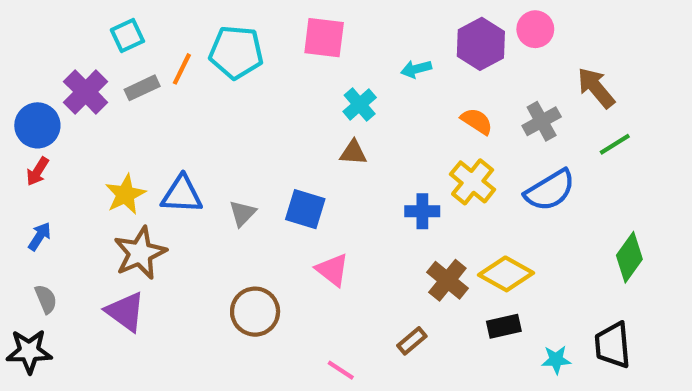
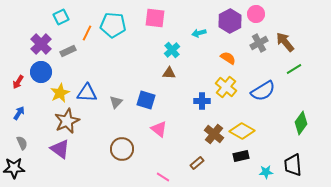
gray rectangle: (142, 88) -> (68, 51), moved
gray cross: (542, 121) -> (259, 43), moved
blue circle: (37, 125) -> (41, 72), moved

